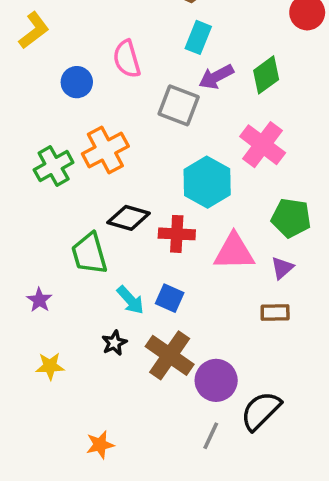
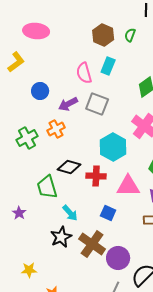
pink semicircle: (127, 59) -> (84, 73), moved
purple arrow: (216, 77) -> (68, 104), moved
orange cross: (105, 150) -> (56, 129), size x0.7
blue square: (170, 298) -> (108, 213), moved
black star: (114, 343) -> (61, 237), size x1.5
yellow star: (50, 366) -> (29, 270), moved

